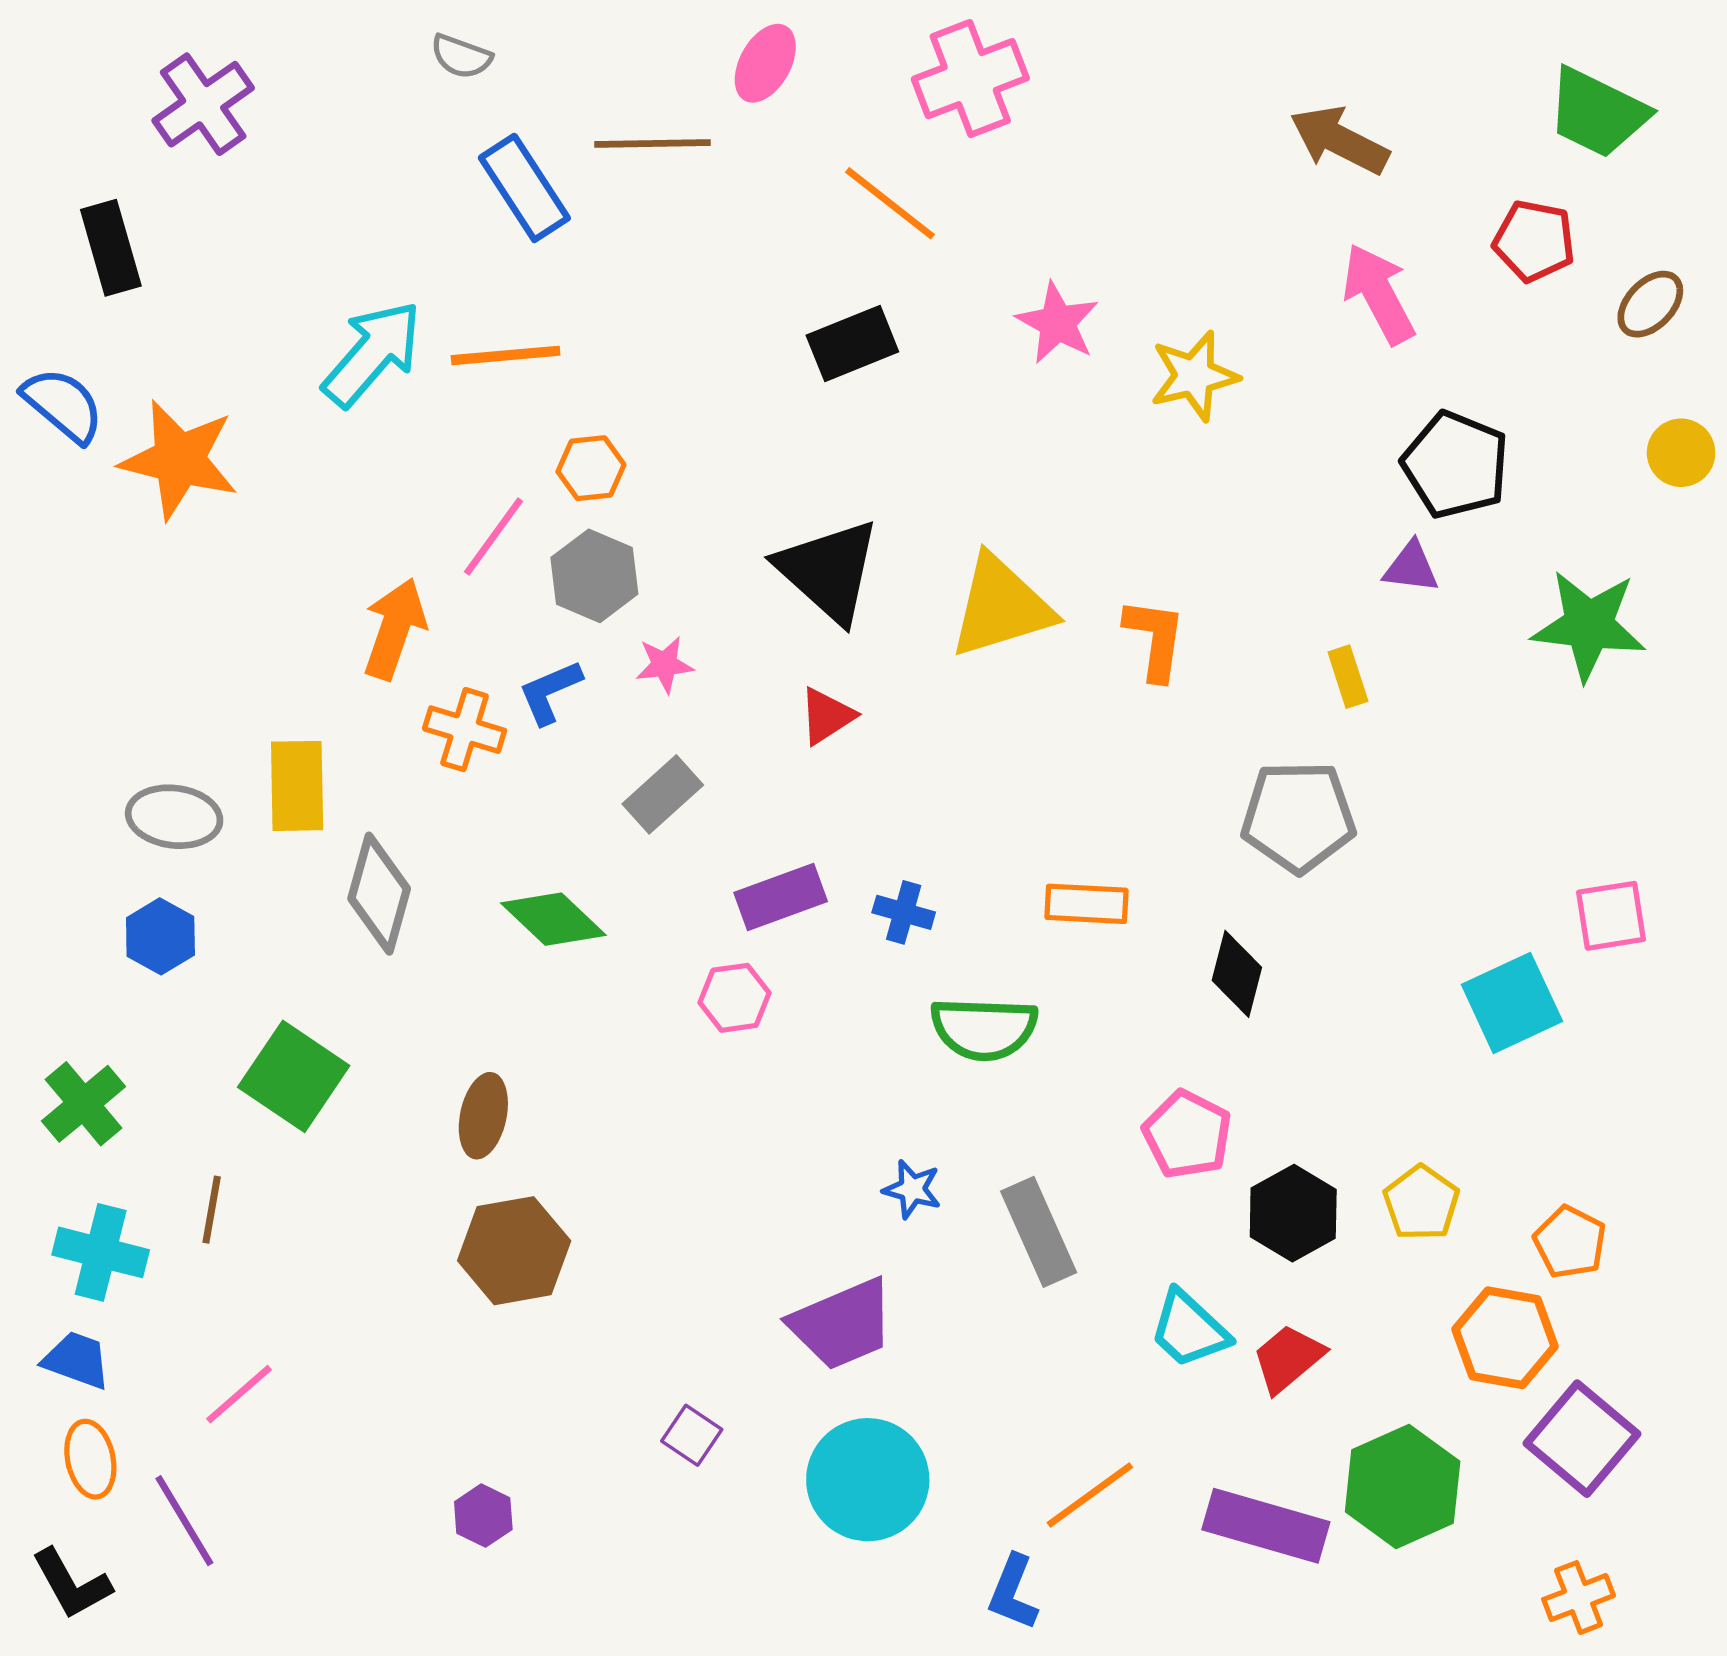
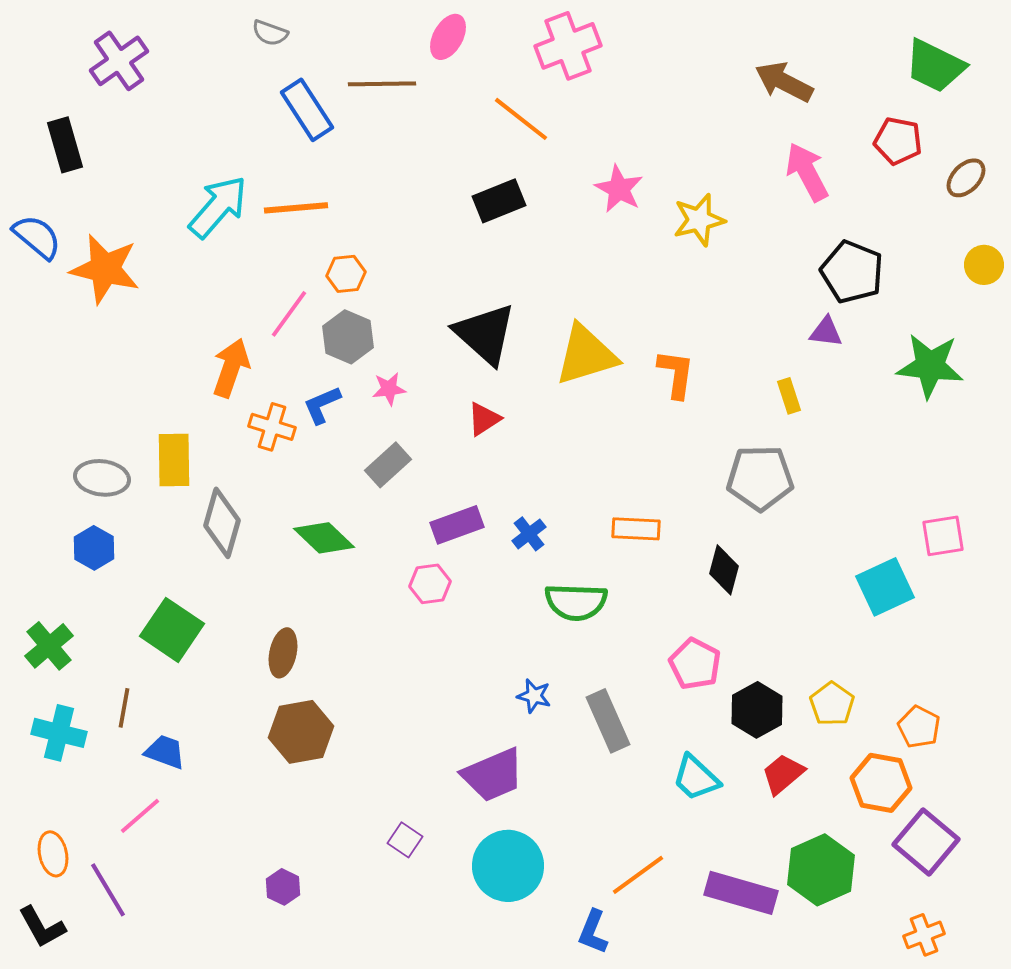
blue cross: (904, 912) -> (529, 534), turned 36
red trapezoid: (1288, 1358) -> (783, 774), moved
blue trapezoid: (77, 1360) -> (165, 752), moved

